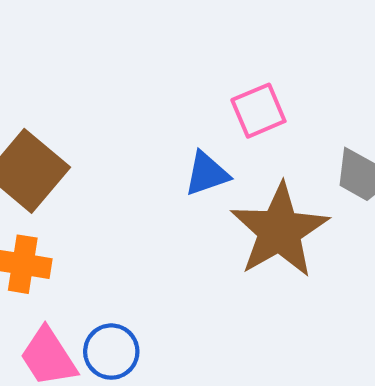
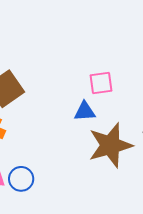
pink square: (258, 111) -> (101, 83), moved

